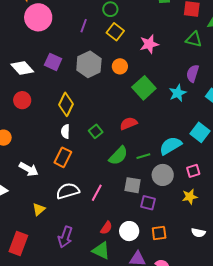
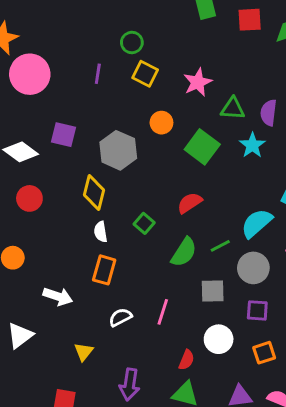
green triangle: (194, 39) -> (233, 109), moved
gray hexagon: (89, 64) -> (118, 150), moved
white semicircle: (68, 191) -> (120, 317), size x0.7
purple square: (148, 203) -> (257, 310), moved
white circle: (129, 231) -> (219, 339), moved

